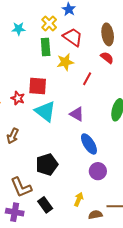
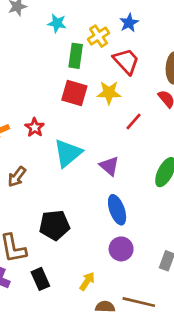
cyan star: (19, 29) -> (57, 23), moved
green rectangle: (46, 47) -> (76, 56), moved
red square: (38, 86) -> (74, 93), moved
cyan triangle: (45, 111) -> (68, 153), turned 30

